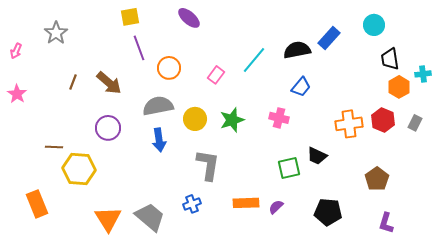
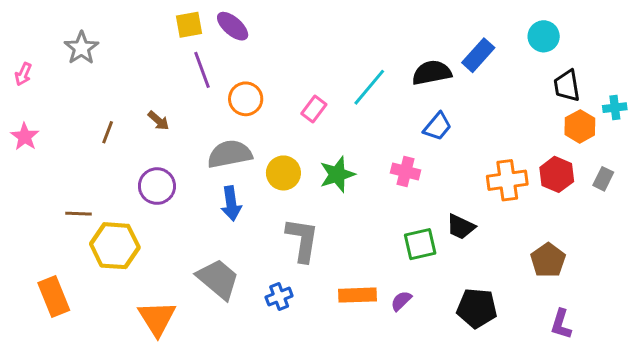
purple ellipse: (189, 18) -> (233, 26), moved
brown line: (73, 82) -> (108, 132), moved
brown arrow: (109, 83) -> (158, 121), size x0.6
gray trapezoid: (150, 217) -> (218, 279), moved

